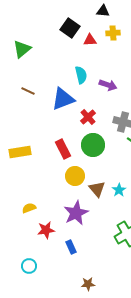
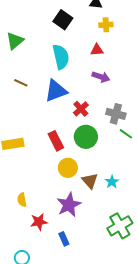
red triangle: (90, 40) -> (97, 50), moved
cyan semicircle: (81, 75) -> (61, 57), moved, size x1.4
yellow semicircle: (29, 208) -> (22, 200), turned -80

